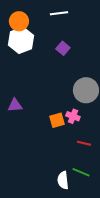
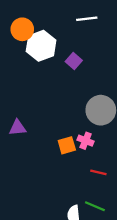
white line: (59, 13) -> (87, 19), moved
white hexagon: (21, 40) -> (41, 46), moved

